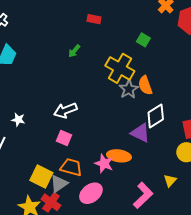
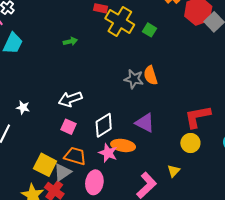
green arrow: (74, 51) -> (70, 41), moved, turned -144
yellow cross: (120, 68) -> (120, 21), moved
gray star: (129, 89) -> (134, 79), turned -30
white diamond: (156, 116) -> (104, 125), moved
pink ellipse: (91, 193) -> (94, 182), turned -45

